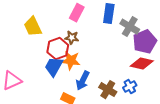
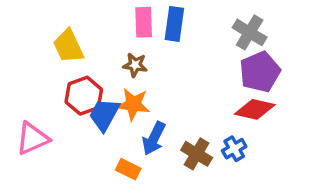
pink rectangle: (77, 13) -> (144, 22), turned -30
blue rectangle: (109, 14) -> (174, 24), moved
gray cross: (130, 27) -> (250, 32), moved
red hexagon: (58, 49) -> (84, 96), moved

